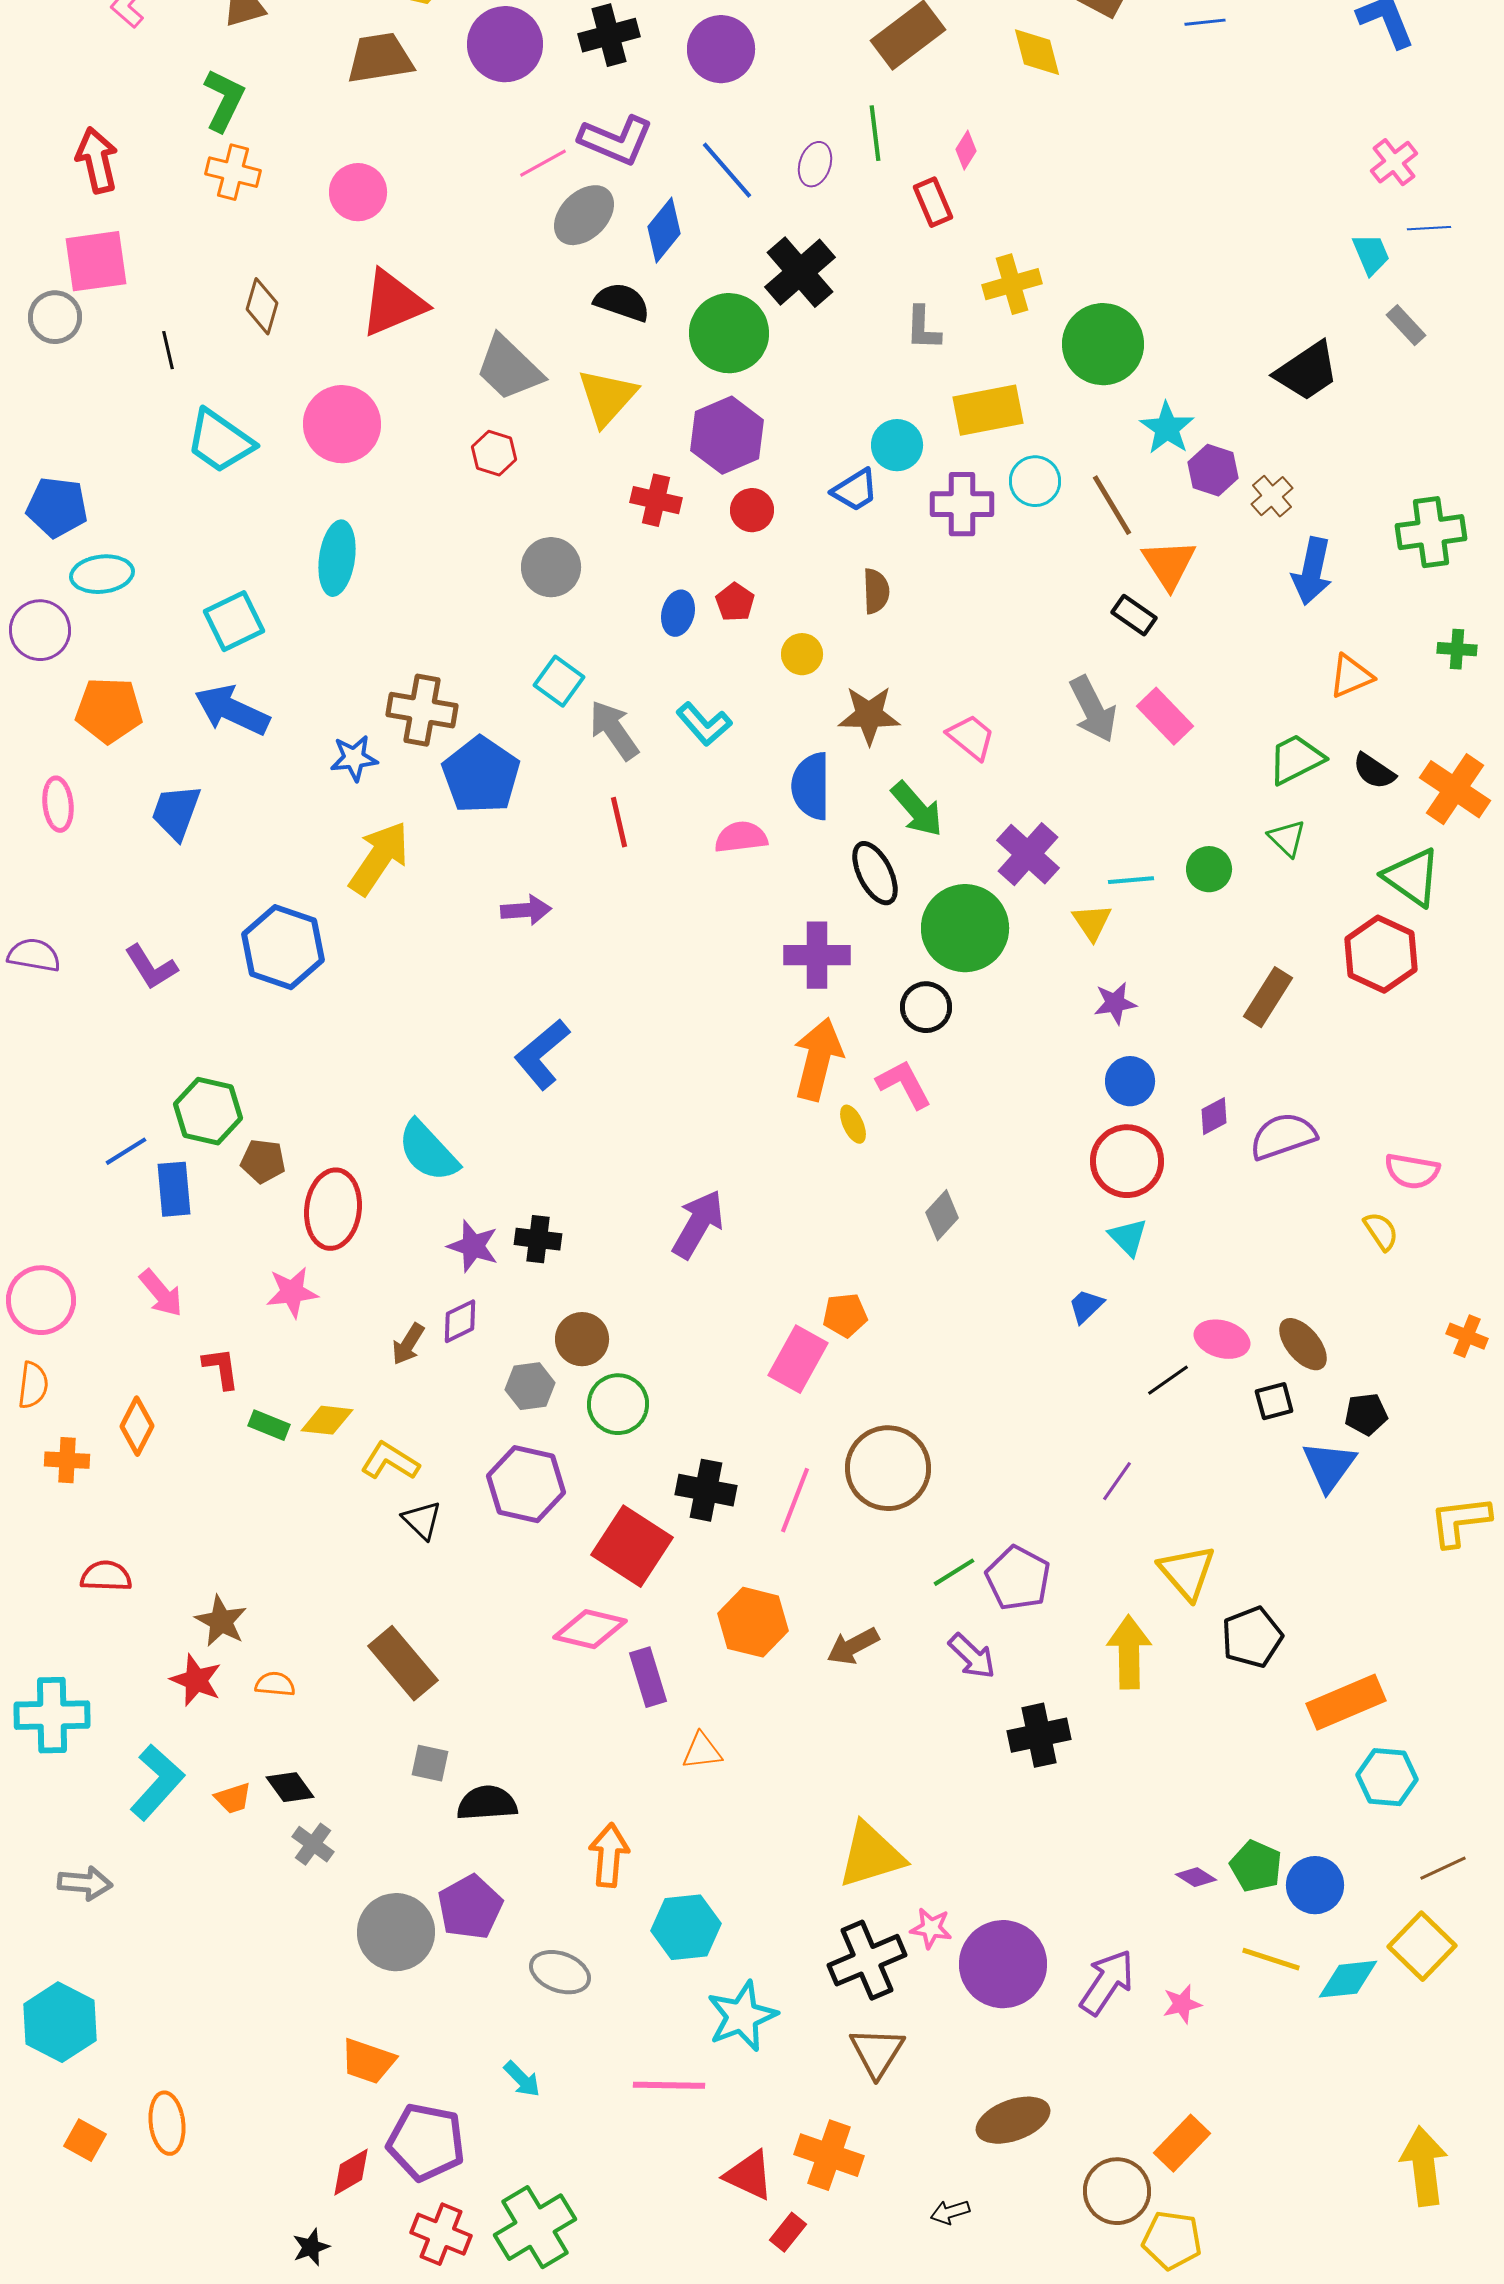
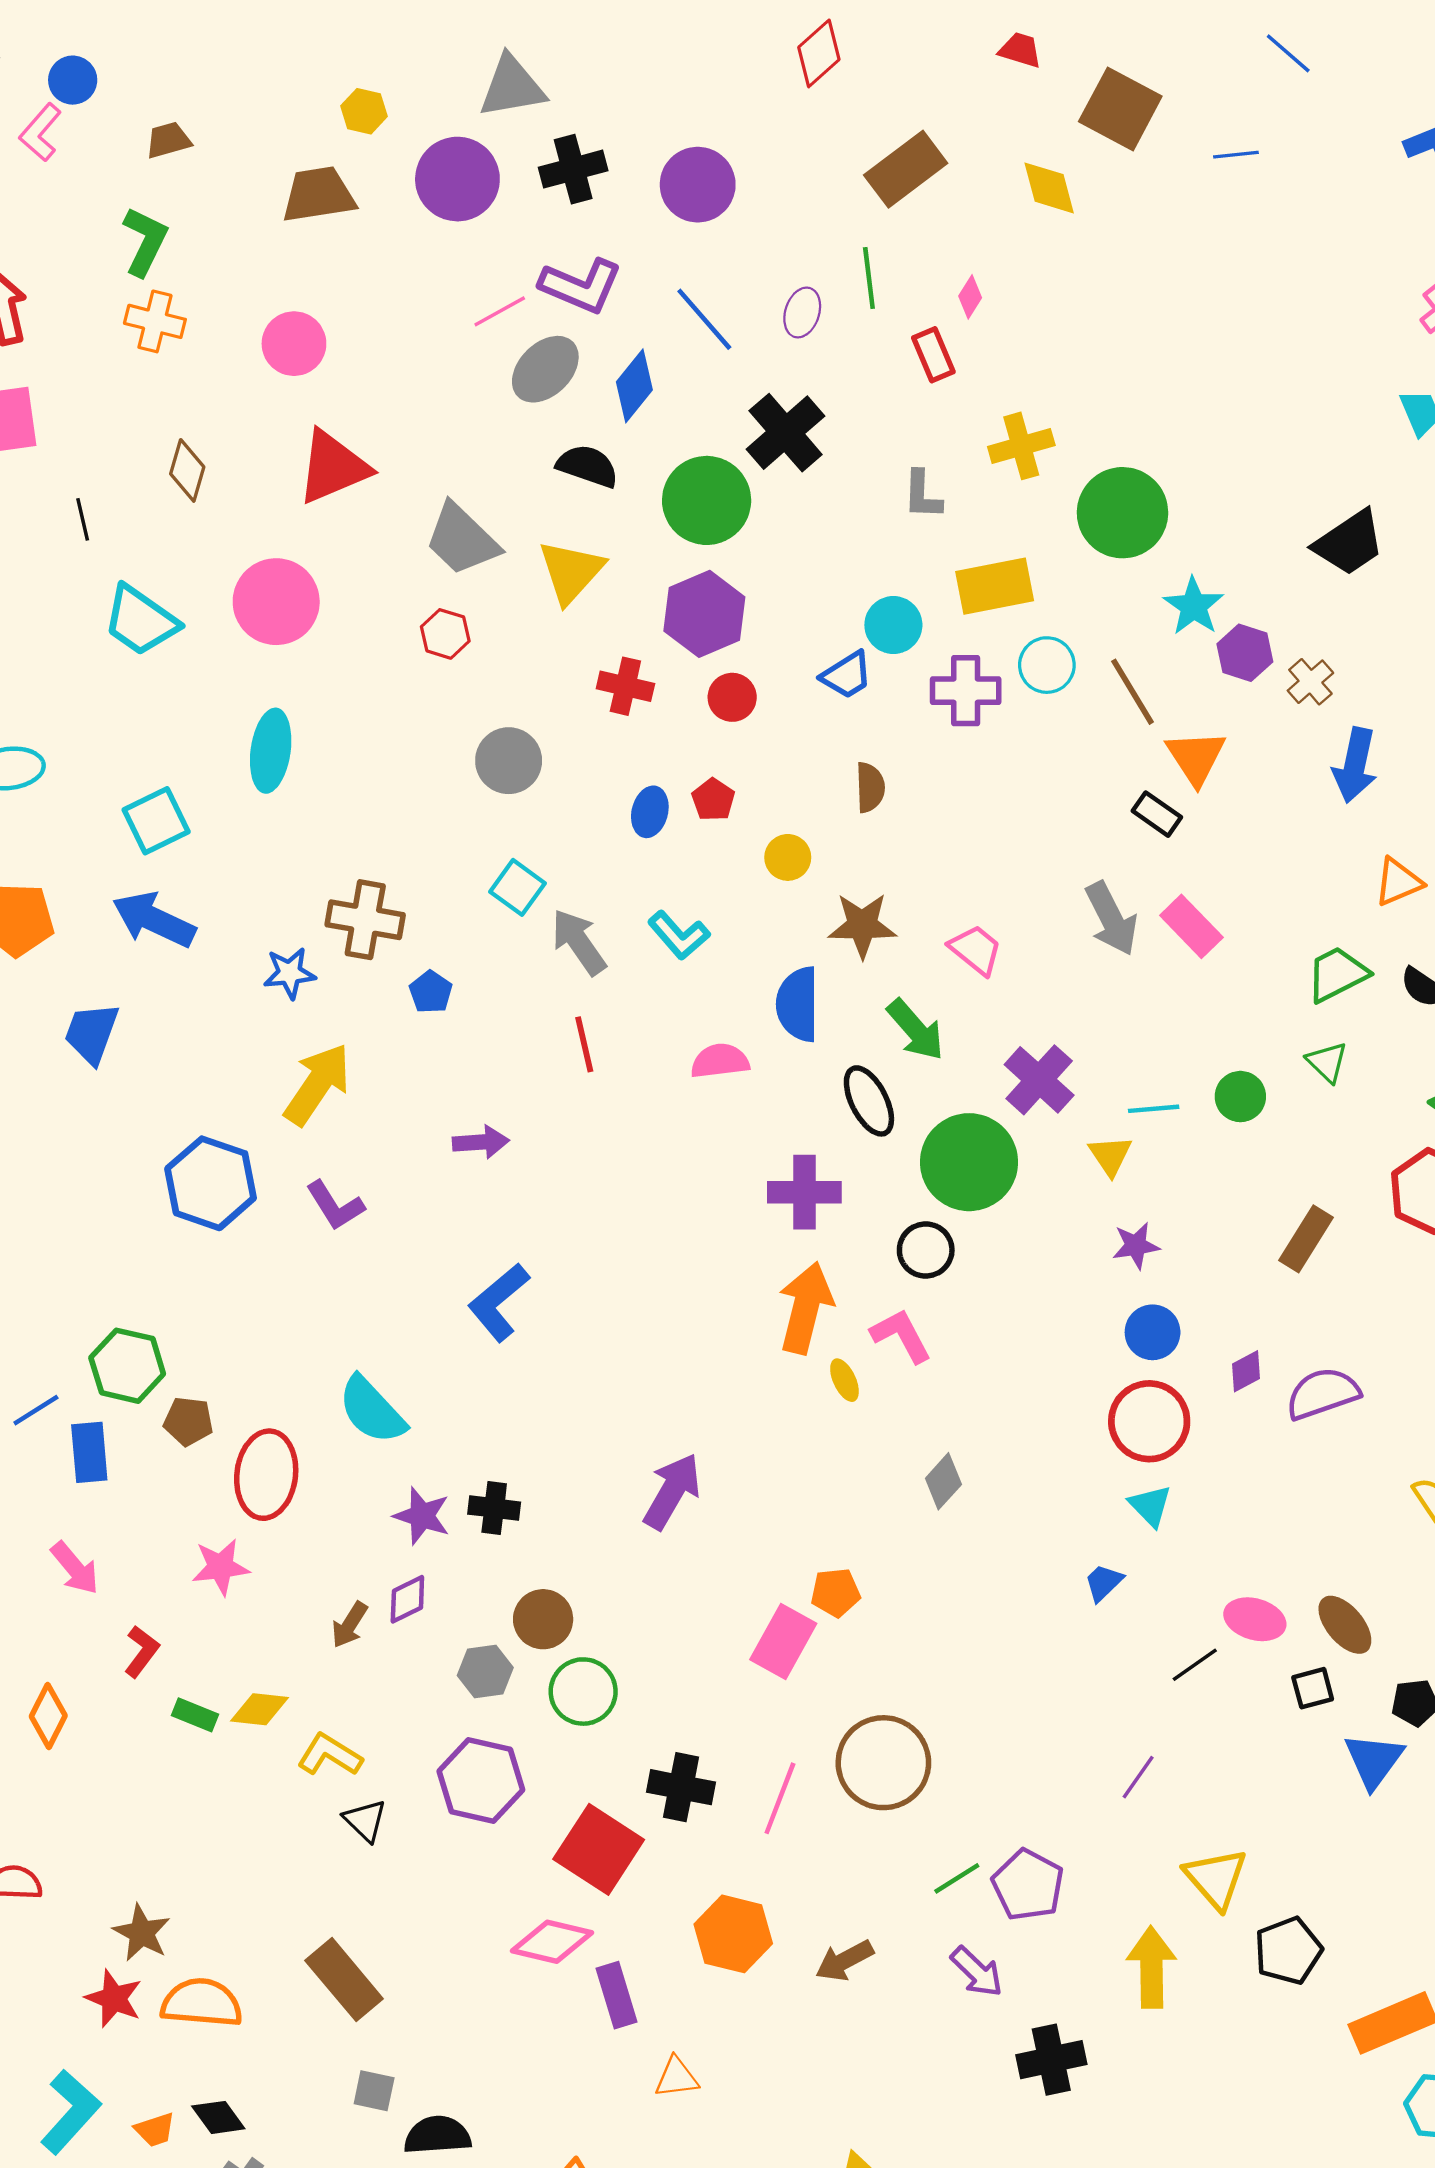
blue pentagon: (481, 775) -> (431, 992), size x0.5
purple L-shape: (151, 967) -> (335, 1206), moved
red L-shape: (221, 1368) -> (142, 1651), turned 45
orange semicircle: (275, 1684) -> (202, 2003), size x1.8

